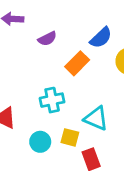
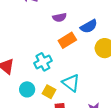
purple semicircle: (47, 39) -> (60, 17), moved
cyan cross: (52, 100) -> (43, 62), turned -30

